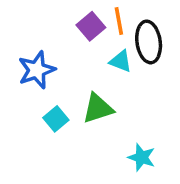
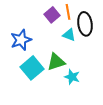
cyan square: (56, 119) -> (32, 68), size x1.6
cyan star: (142, 157) -> (72, 77), moved

